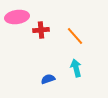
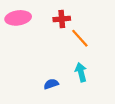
red cross: (41, 30) -> (62, 19), moved

